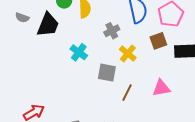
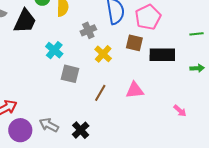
brown square: (158, 41) -> (134, 43), turned 30
gray square: (107, 73) -> (70, 74), moved

